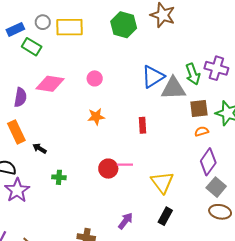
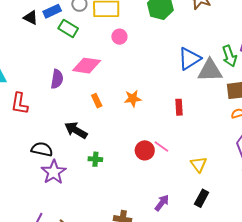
pink circle: (95, 78) -> (119, 37), moved
orange rectangle: (16, 132) -> (97, 101), moved, size x0.6
black arrow: (39, 148) -> (76, 130), size x1.6
pink line: (125, 165) -> (161, 147), turned 35
yellow triangle: (162, 182) -> (199, 164), size x0.7

